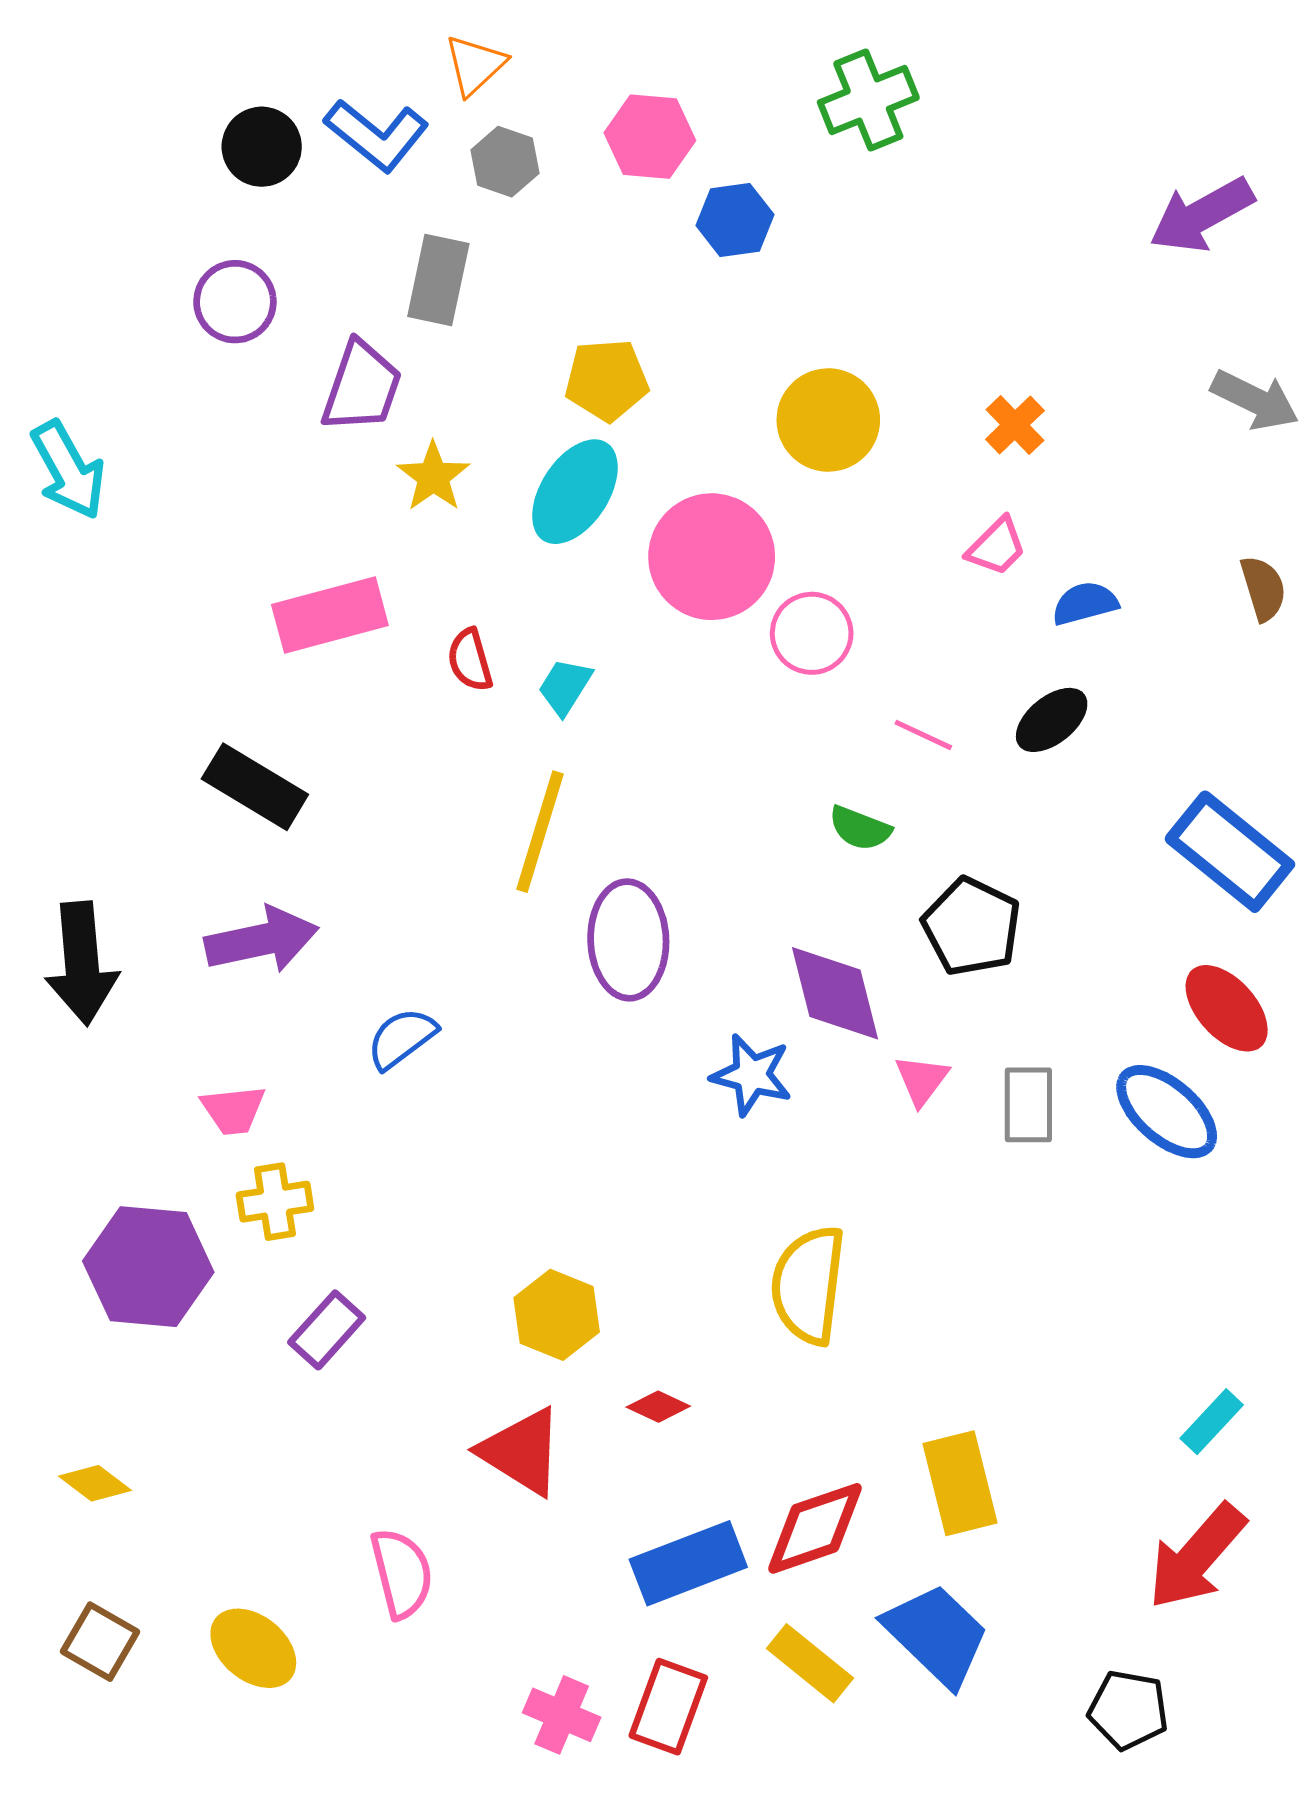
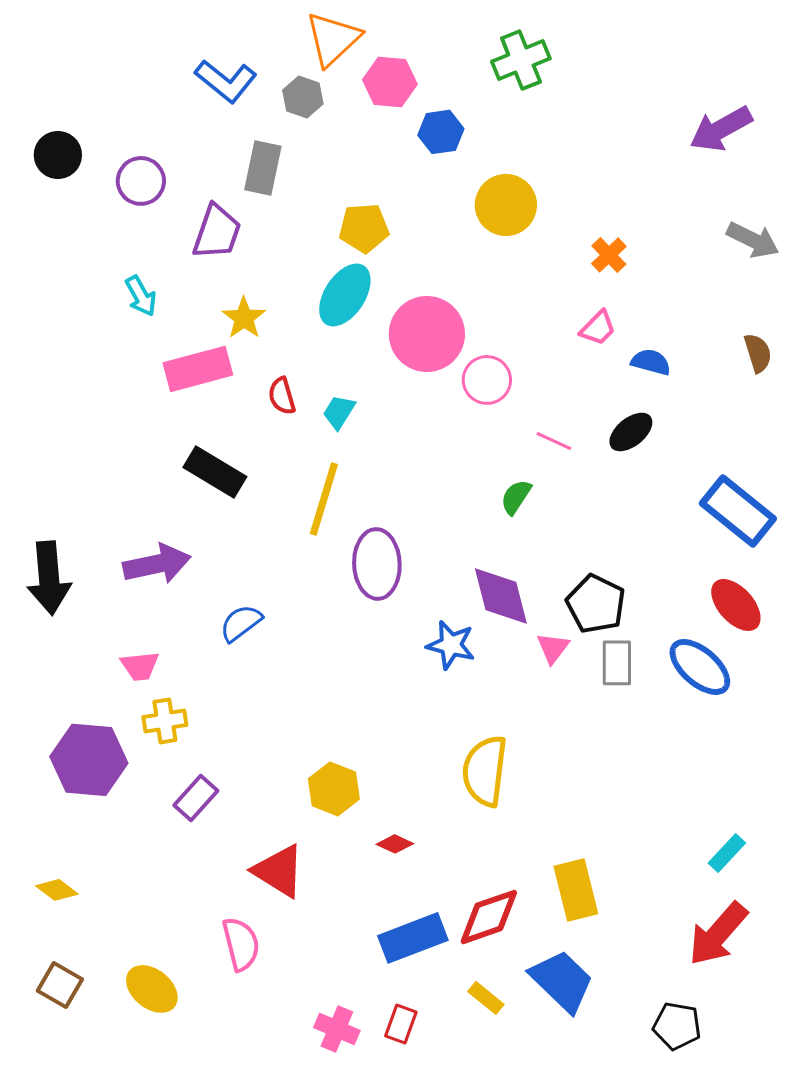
orange triangle: (475, 65) -> (333, 39), moved, size x1.5
black circle: (262, 147) -> (58, 155), moved
yellow circle: (828, 420) -> (506, 205), moved
cyan arrow: (68, 470) -> (141, 296), moved, size x0.7
yellow star: (433, 477) -> (244, 318), moved
blue semicircle: (1085, 603) -> (651, 362), turned 30
black rectangle: (255, 787) -> (215, 472), moved
green semicircle: (860, 828) -> (516, 497), turned 102
black pentagon: (972, 927) -> (596, 604), moved
red triangle: (522, 1452) -> (279, 871), moved
yellow rectangle: (810, 1663) -> (486, 998), size x0.7
red rectangle: (668, 1707) -> (401, 1024), size x0.7

